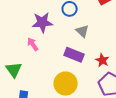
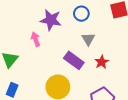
red star: (102, 60) -> (102, 62), moved

